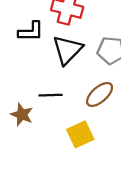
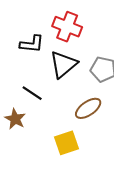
black line: (51, 95) -> (32, 93), moved, turned 30

